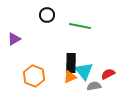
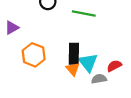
orange hexagon: (34, 76) -> (34, 55), moved
orange triangle: (70, 77) -> (73, 69), turned -48

